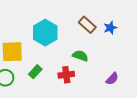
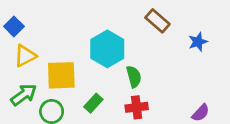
brown rectangle: (87, 25) -> (157, 21), moved
green semicircle: (80, 56) -> (134, 77), moved, turned 56

